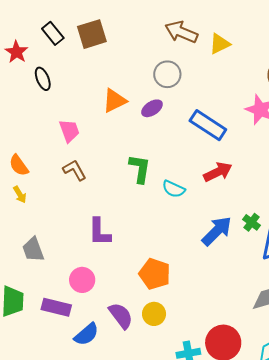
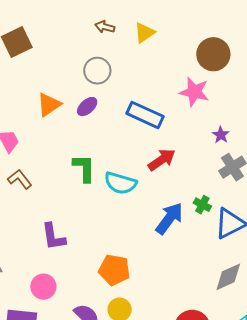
brown arrow: (181, 32) -> (105, 27), size x0.6
cyan semicircle: (174, 189) -> (120, 183), size x1.4

